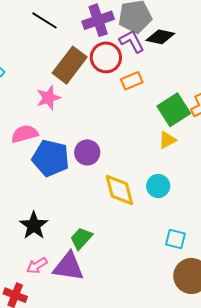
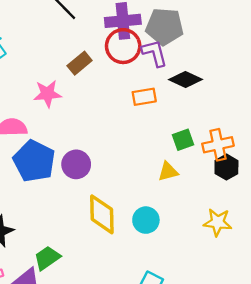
black diamond: (160, 37) -> (185, 79), moved
red circle: (106, 57) -> (123, 46), moved
brown rectangle: (70, 65) -> (80, 63), size x0.6
green square: (174, 110) -> (183, 140), size x0.6

